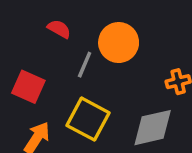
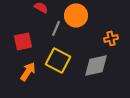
red square: (28, 87) -> (23, 41), turned -36

